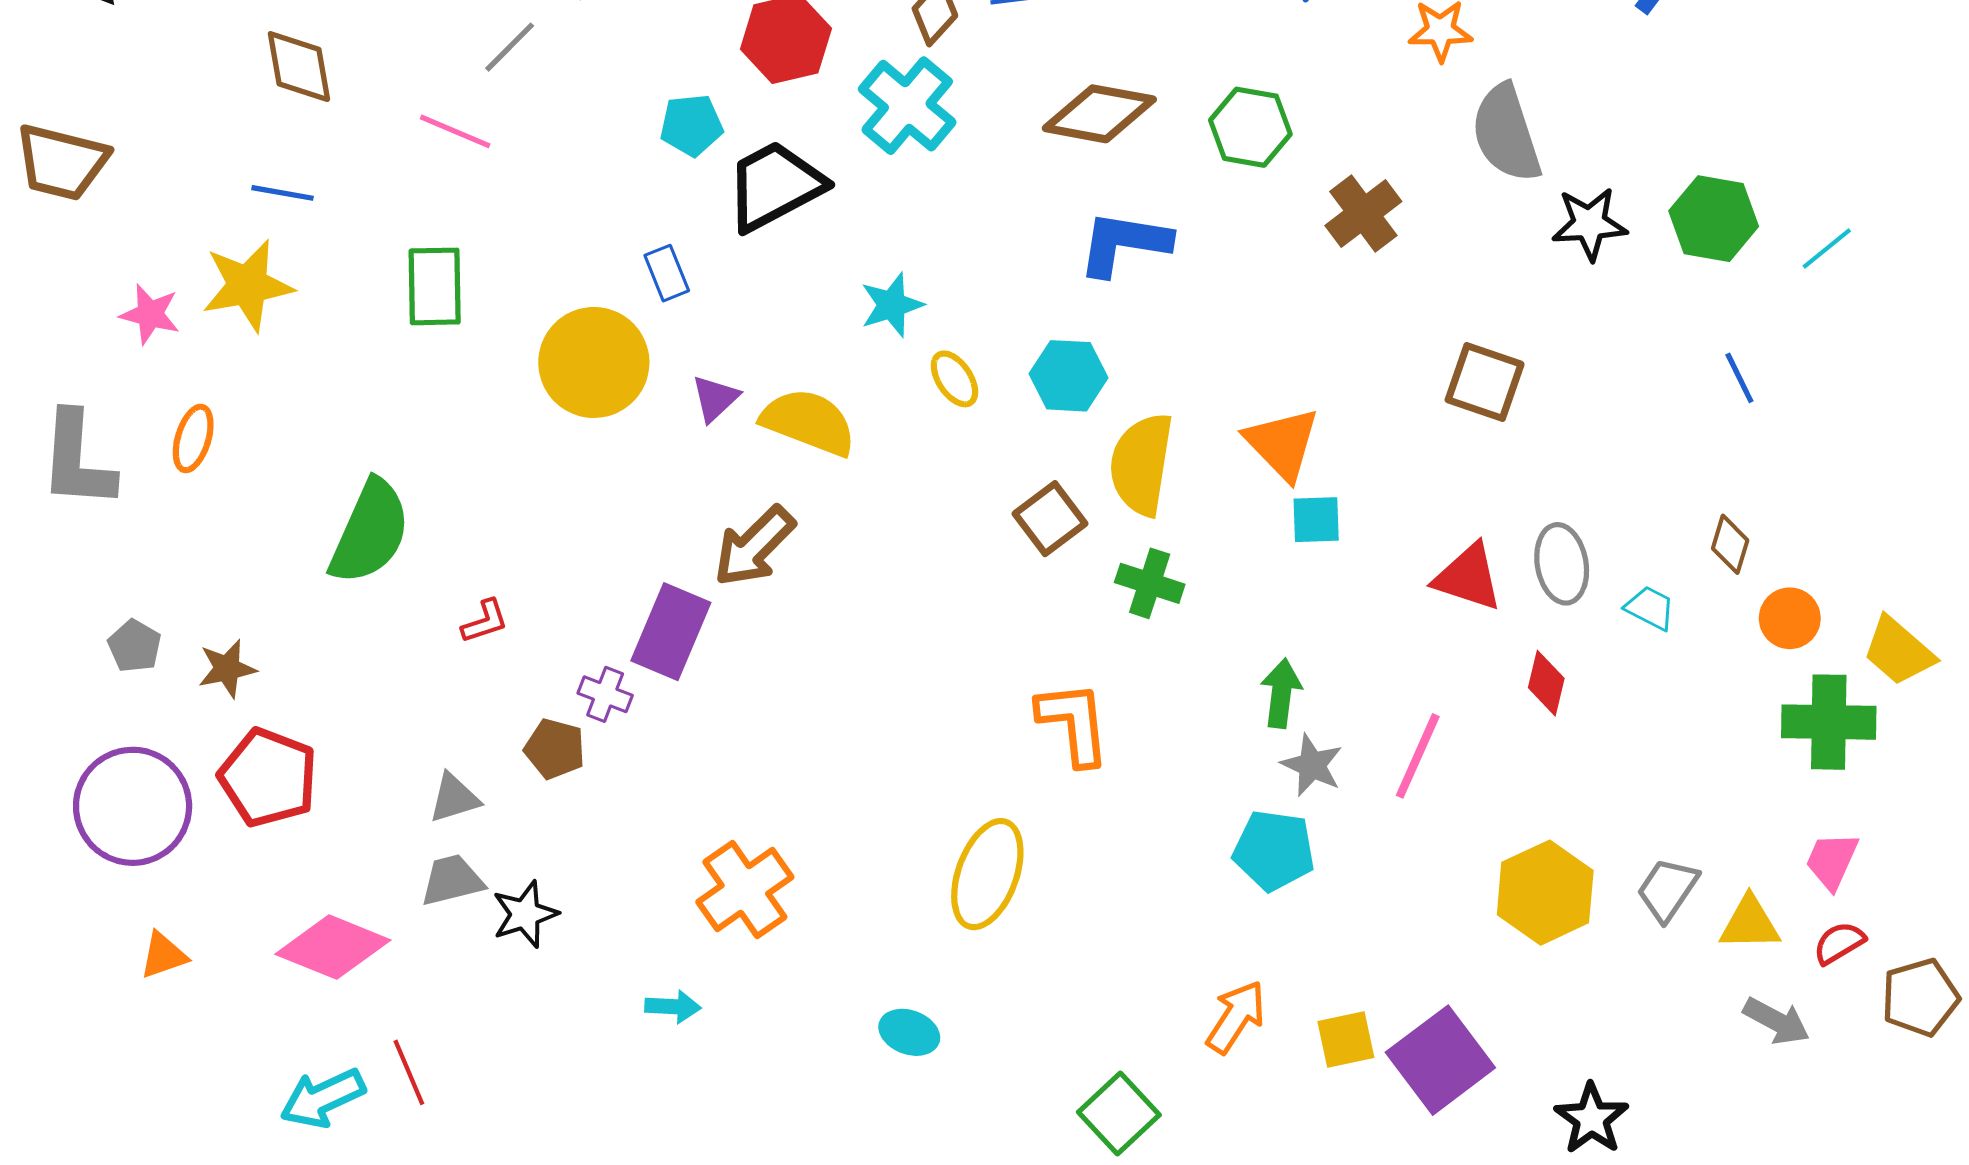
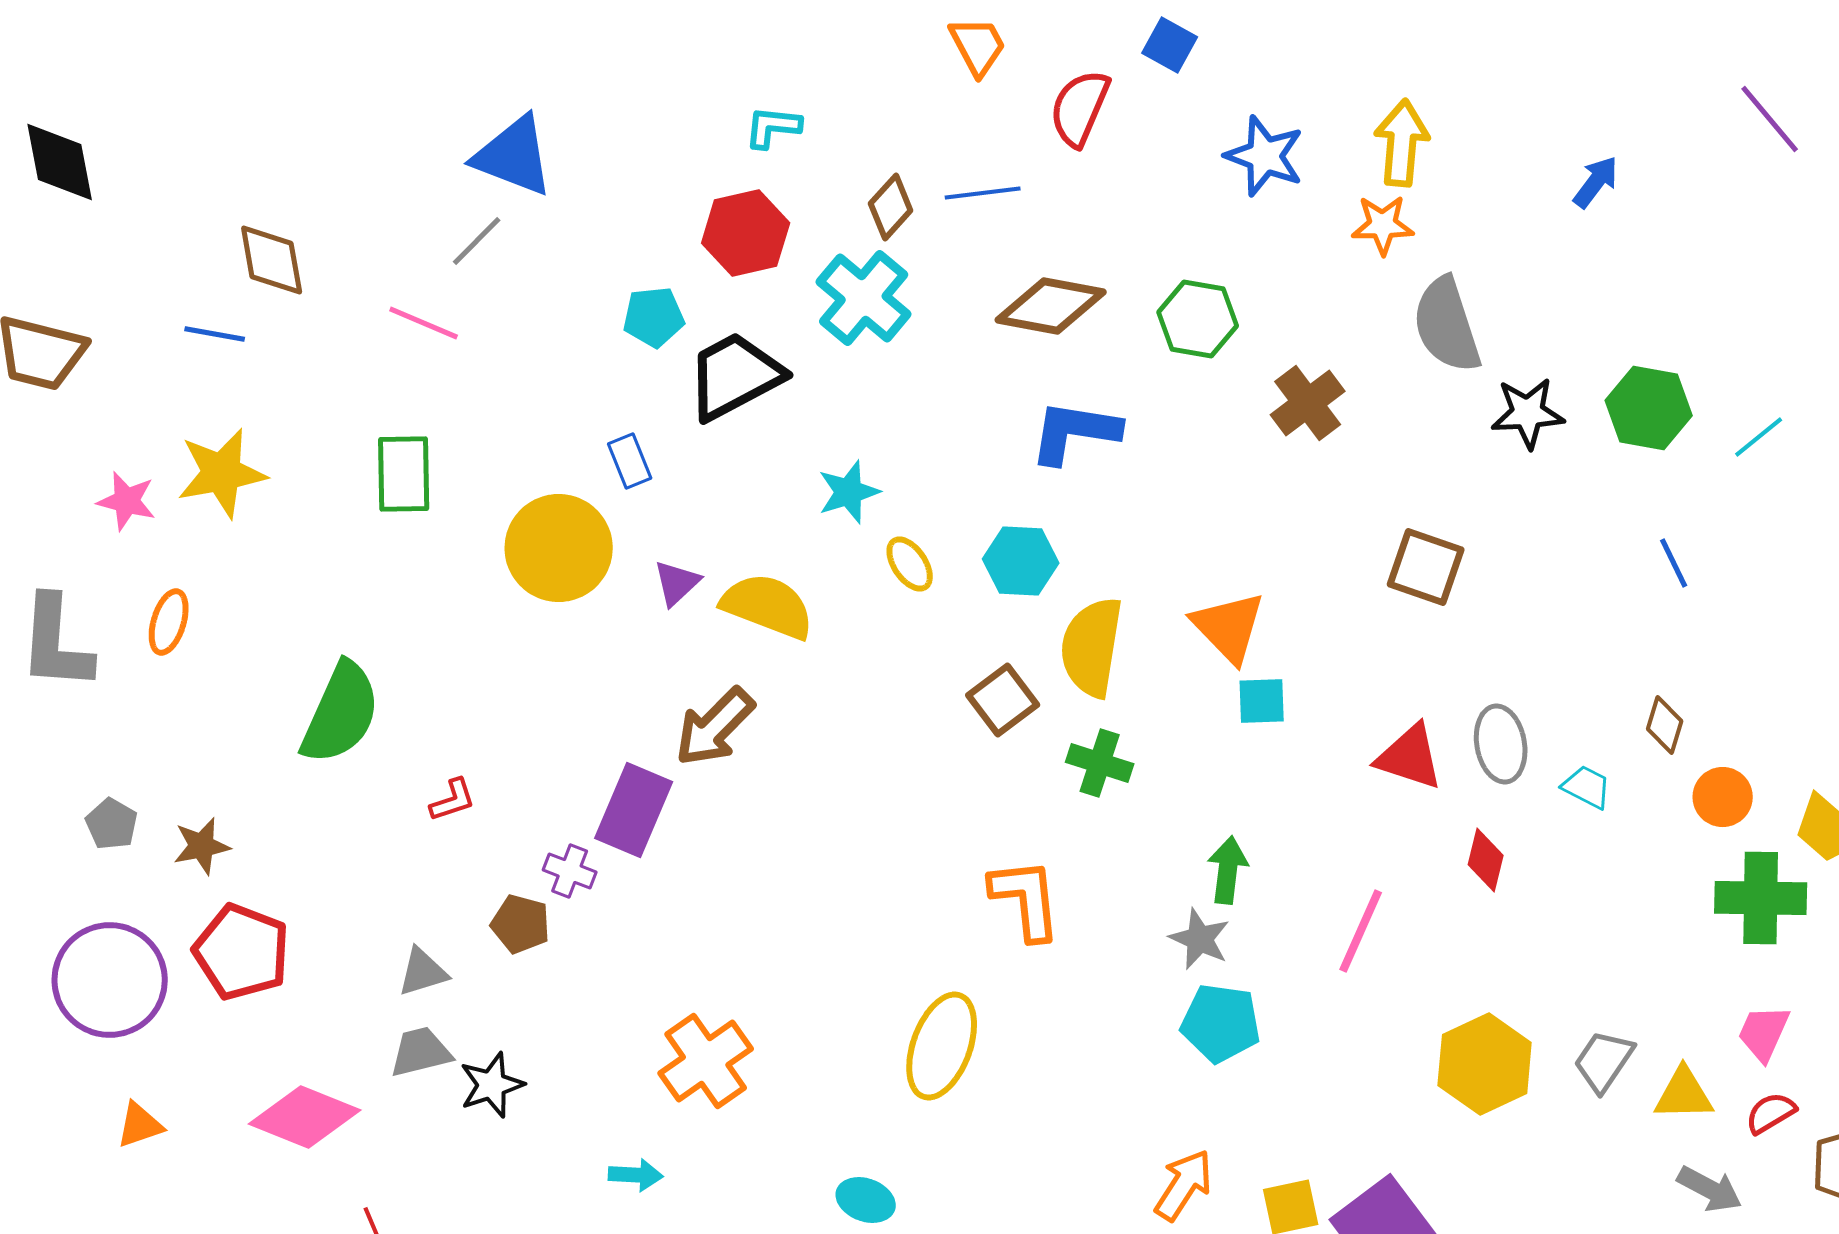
blue line: (283, 193) -> (215, 334), moved
gray star: (1312, 765) -> (1200, 939), moved

